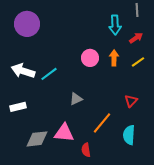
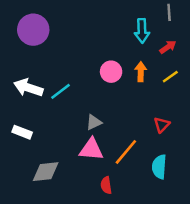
white rectangle: (18, 107) -> (22, 132), turned 35
pink triangle: (64, 133) -> (91, 149), moved

